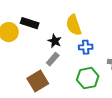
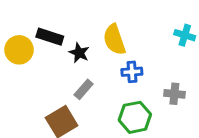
black star: (55, 41) -> (79, 53), moved

